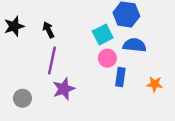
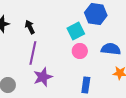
blue semicircle: (135, 45) -> (111, 49), moved
blue rectangle: (120, 77) -> (86, 85), moved

